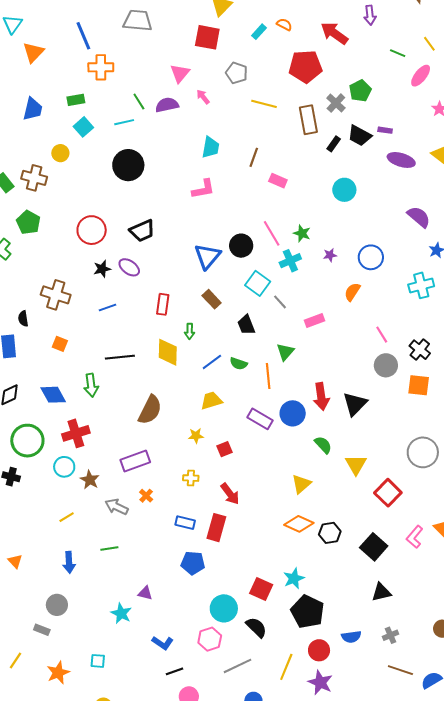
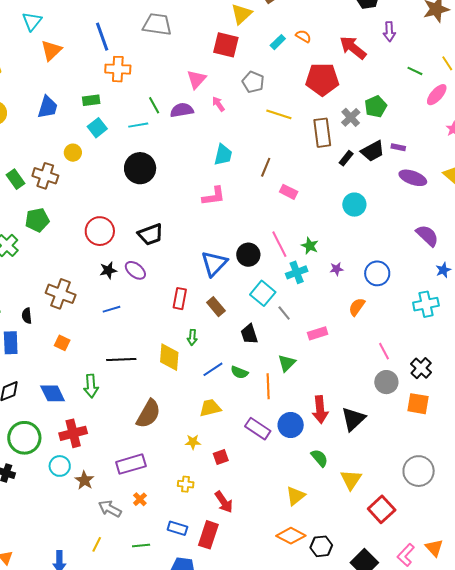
black trapezoid: (360, 136) -> (373, 151), turned -60
green pentagon: (28, 222) -> (37, 220), turned 30
red rectangle: (163, 304) -> (180, 299), moved
yellow line: (67, 517) -> (97, 544), moved, turned -35
green line: (109, 548) -> (141, 545), moved

